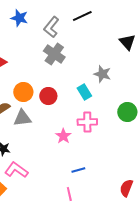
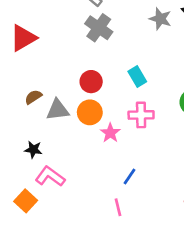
gray star: (102, 74) -> (160, 19), moved
orange circle: (23, 92) -> (90, 112), moved
blue line: (78, 170) -> (130, 176), turned -40

